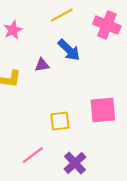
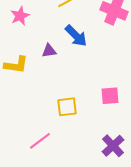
pink square: (103, 110) -> (110, 96), size x0.7
purple cross: (75, 163) -> (113, 146), moved

